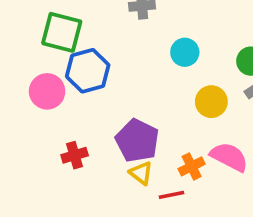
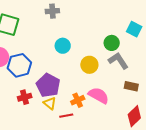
cyan circle: (185, 52) -> (63, 46), moved
blue hexagon: (88, 71) -> (19, 65), moved
red cross: (75, 155) -> (25, 97), moved

